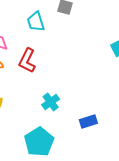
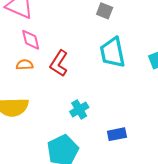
cyan trapezoid: (36, 22) -> (113, 52), moved, size x1.4

